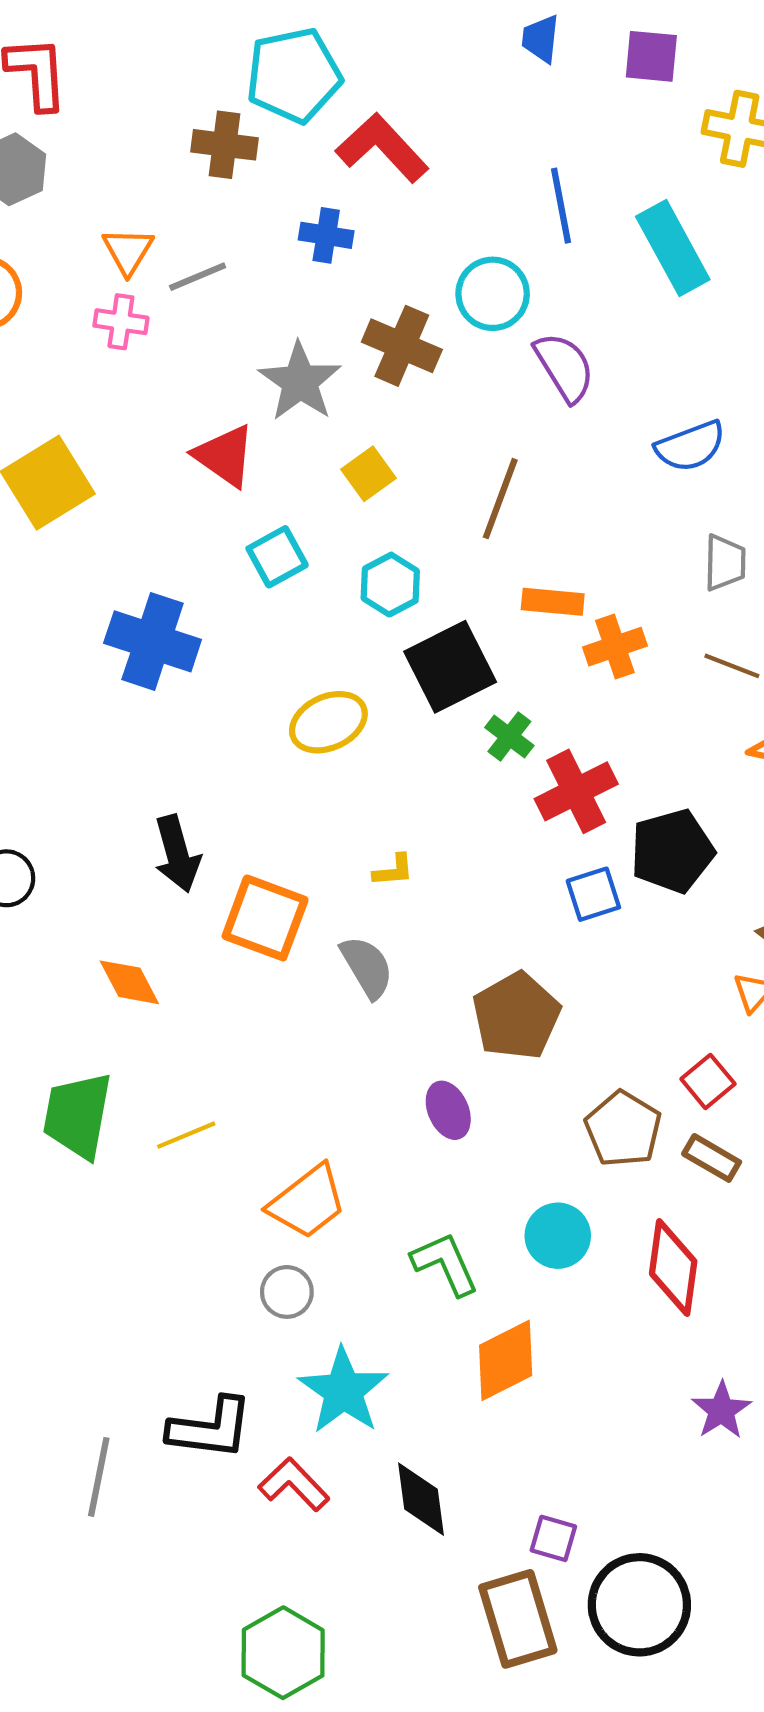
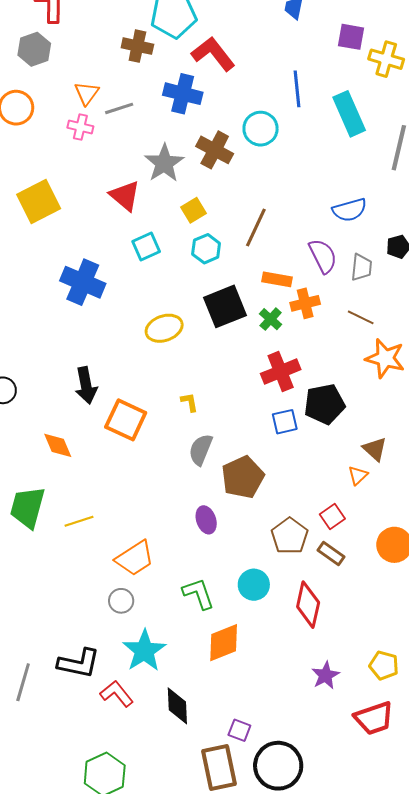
purple square: (651, 56) -> (351, 37), moved
blue cross: (326, 235) -> (183, 94), size x1.5
purple semicircle: (564, 367) -> (323, 256), moved
cyan hexagon: (390, 585) -> (206, 249), moved
green cross: (509, 736) -> (271, 319), moved
yellow L-shape: (393, 870) -> (189, 402), turned -100
gray semicircle: (367, 967) -> (201, 450), moved, turned -132

